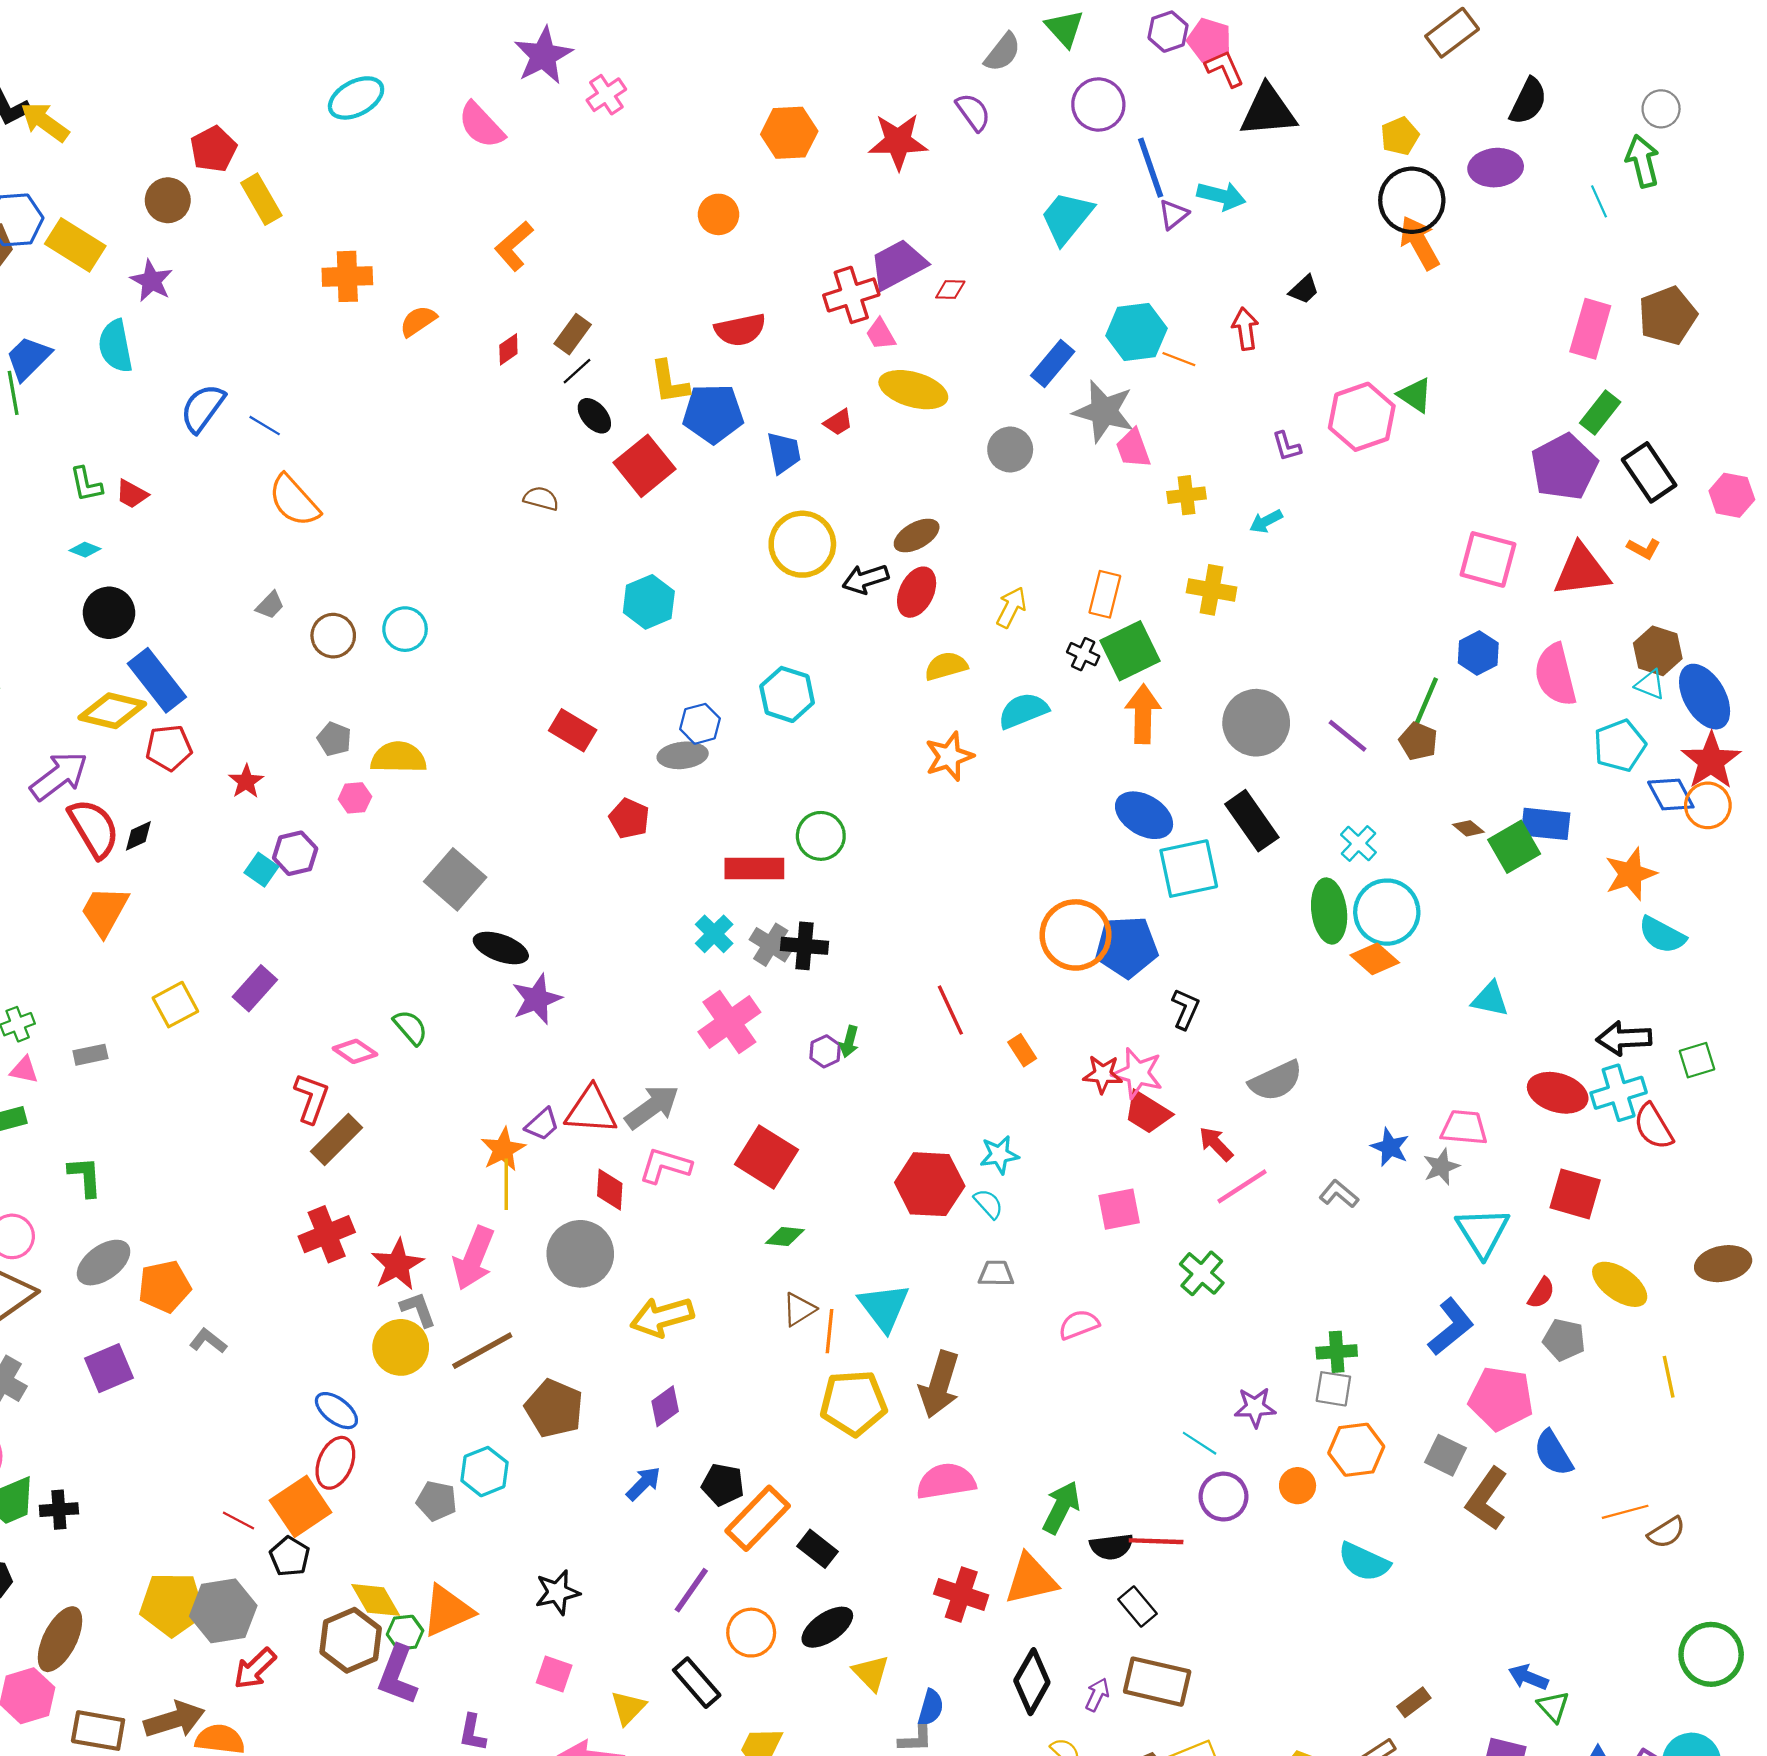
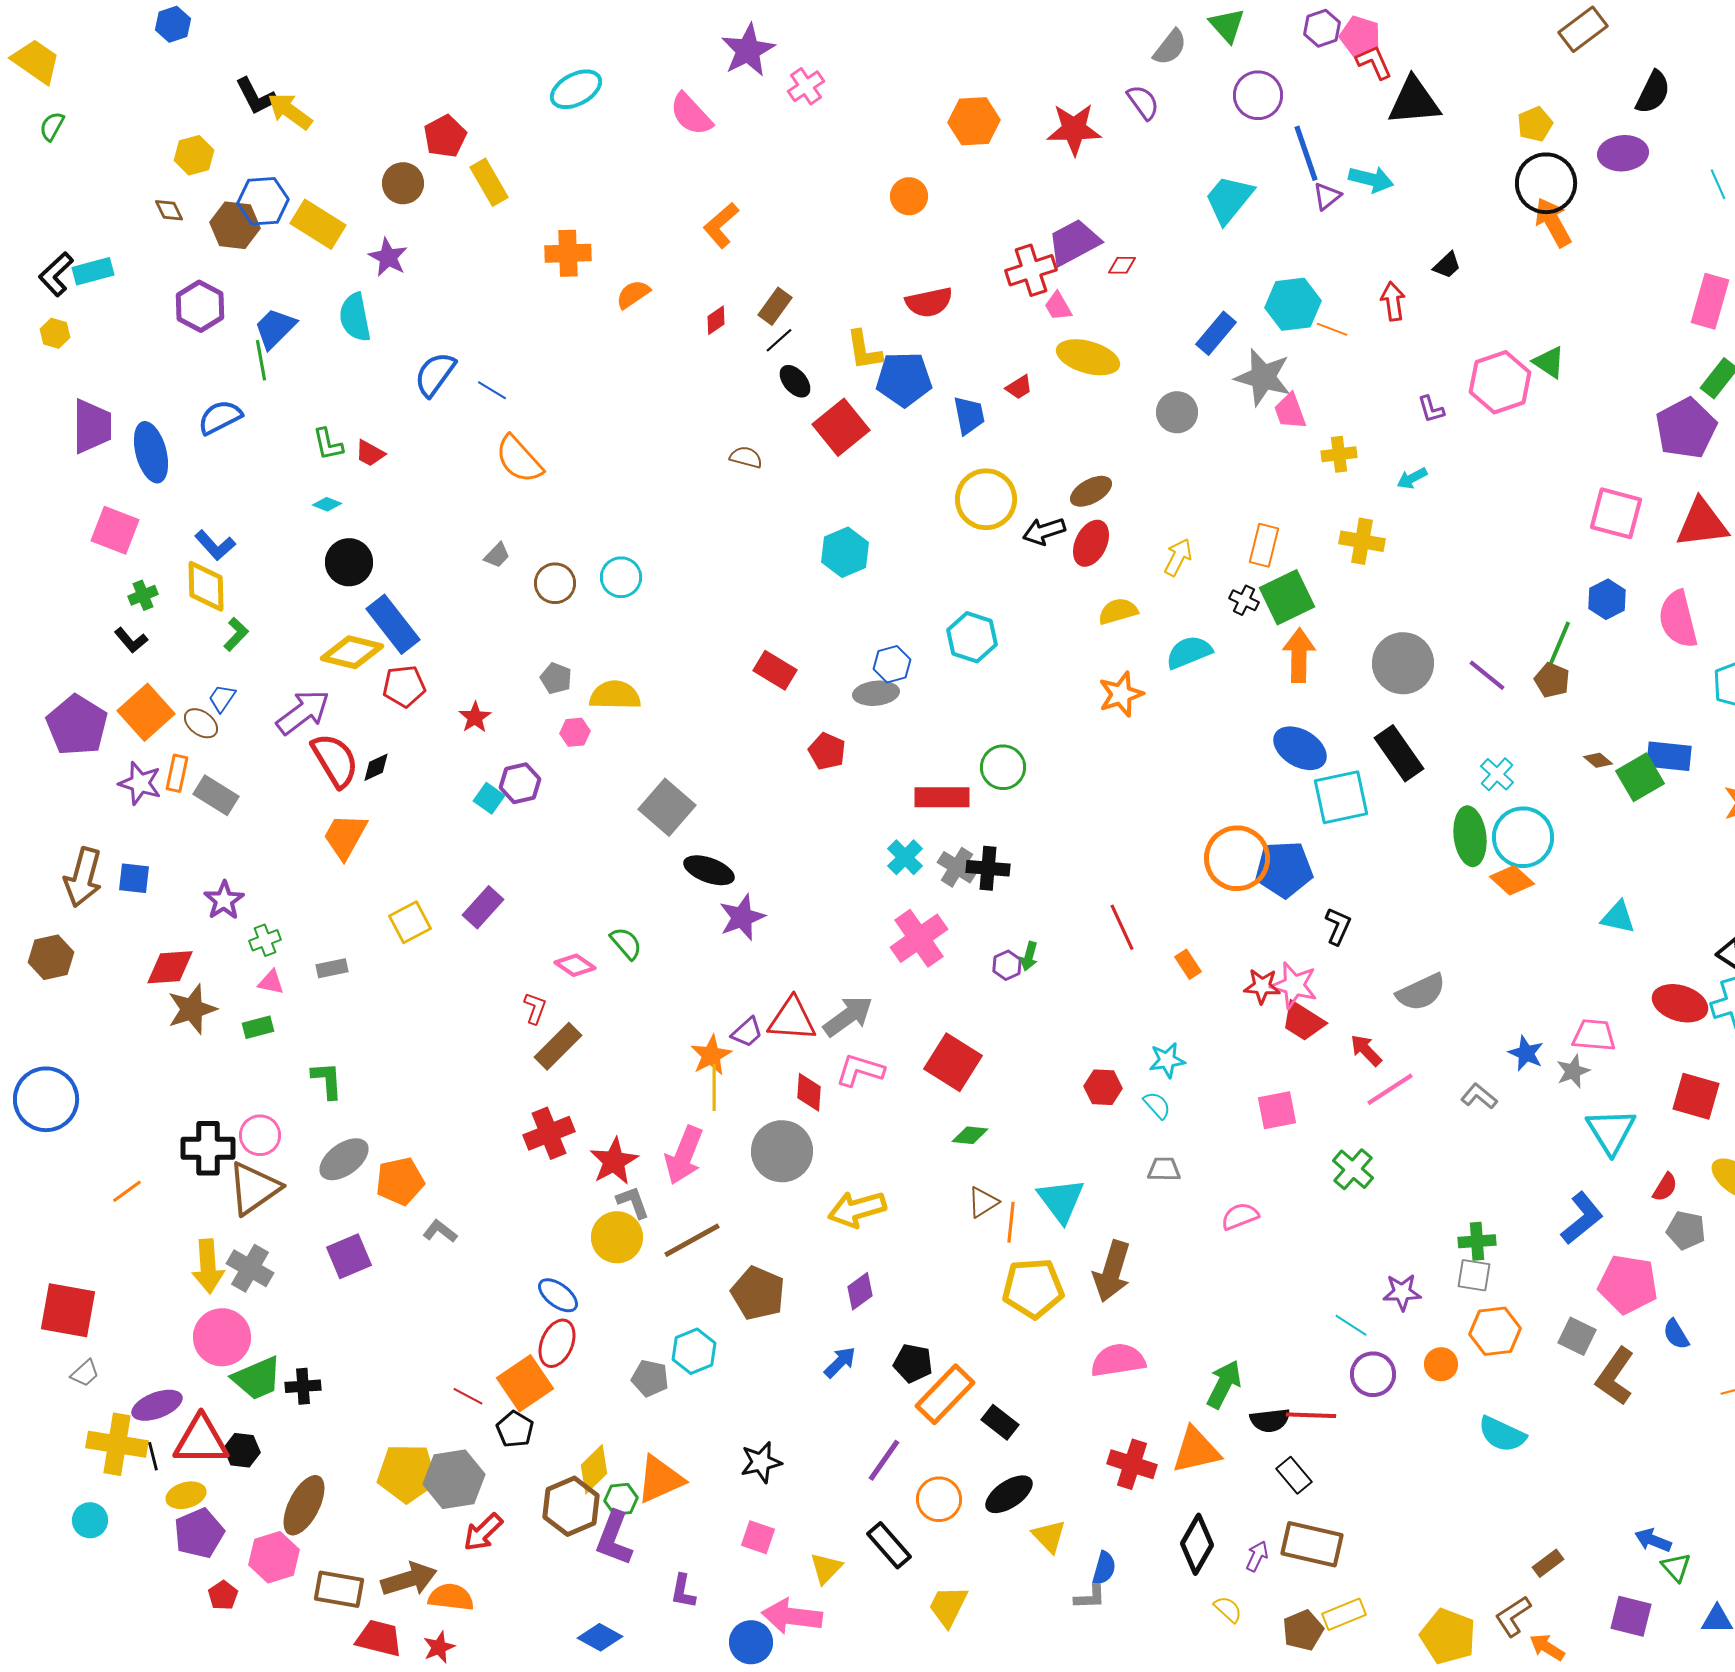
red L-shape: (311, 1098) -> (535, 1008), size x0.7
red hexagon: (930, 1184) -> (1103, 1087), size x0.6
blue semicircle: (1553, 1453) -> (1676, 1334), size x0.7
yellow diamond: (376, 1600) -> (594, 1469), turned 75

